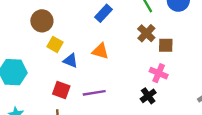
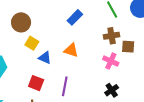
brown cross: (146, 33) -> (112, 36), turned 35
pink cross: (159, 73) -> (111, 61), moved
purple line: (94, 93) -> (65, 86), turned -72

